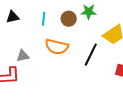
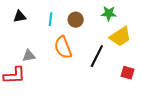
green star: (89, 12) -> (109, 13), moved
orange semicircle: (57, 47) -> (63, 47), turned 55

